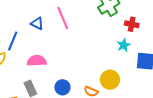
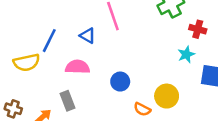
blue triangle: (37, 23) -> (88, 36), moved
blue circle: (62, 87) -> (120, 82), moved

